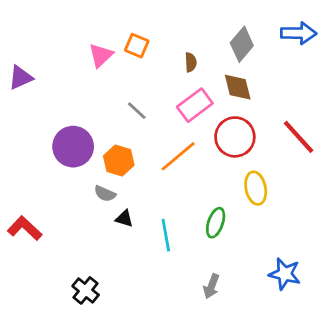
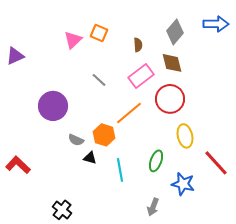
red line: (299, 137) -> (216, 163), moved
orange hexagon: (119, 160) -> (104, 135), moved
blue star: (285, 274) -> (183, 184), moved

